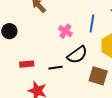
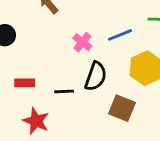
blue line: (92, 23) -> (120, 35), turned 54
black semicircle: (77, 55) -> (96, 76), turned -40

